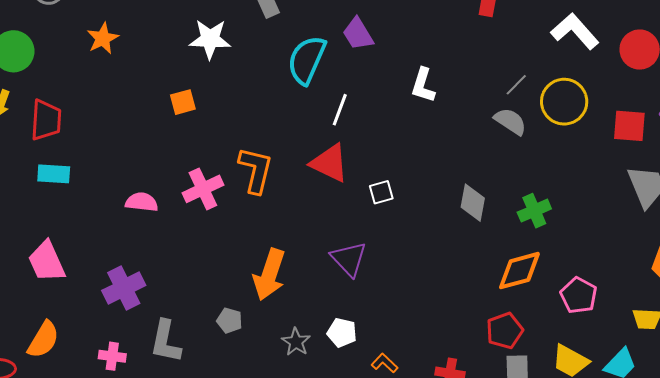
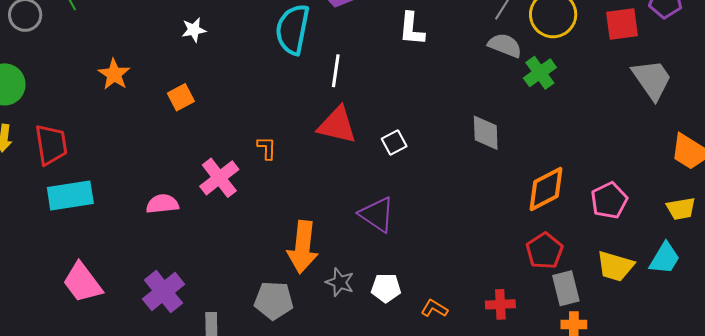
orange star: (103, 38) -> (114, 74), moved
white star: (210, 39) -> (194, 30), size x0.6
orange L-shape: (256, 170) -> (267, 148), size x0.5
cyan rectangle: (54, 174) -> (70, 195), size x1.4
green cross: (534, 211) -> (540, 73), moved
pink pentagon: (579, 295) -> (609, 200), turned 30
gray pentagon: (229, 321) -> (274, 300), size x1.5
gray star: (296, 342) -> (340, 282), moved

